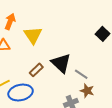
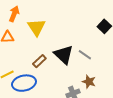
gray line: (81, 74) -> (85, 55), moved

